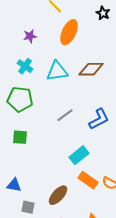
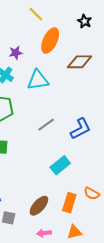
purple star: (30, 36) -> (16, 53), moved
brown diamond: (91, 69) -> (79, 62), moved
orange rectangle: (88, 180) -> (69, 203), moved, turned 72

